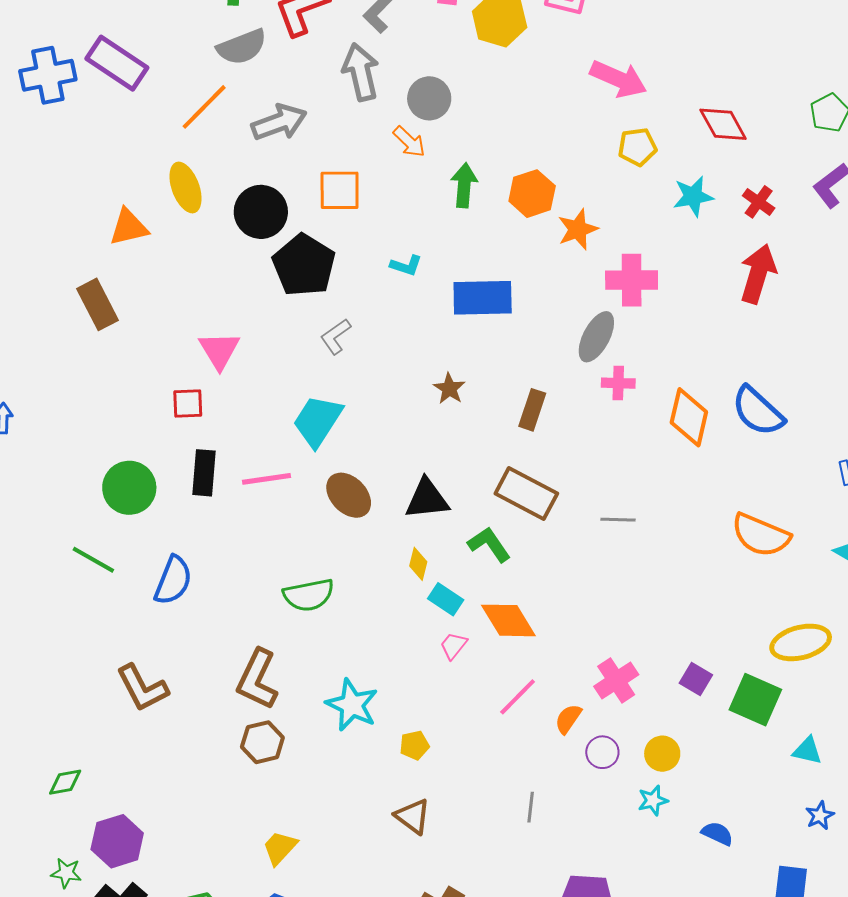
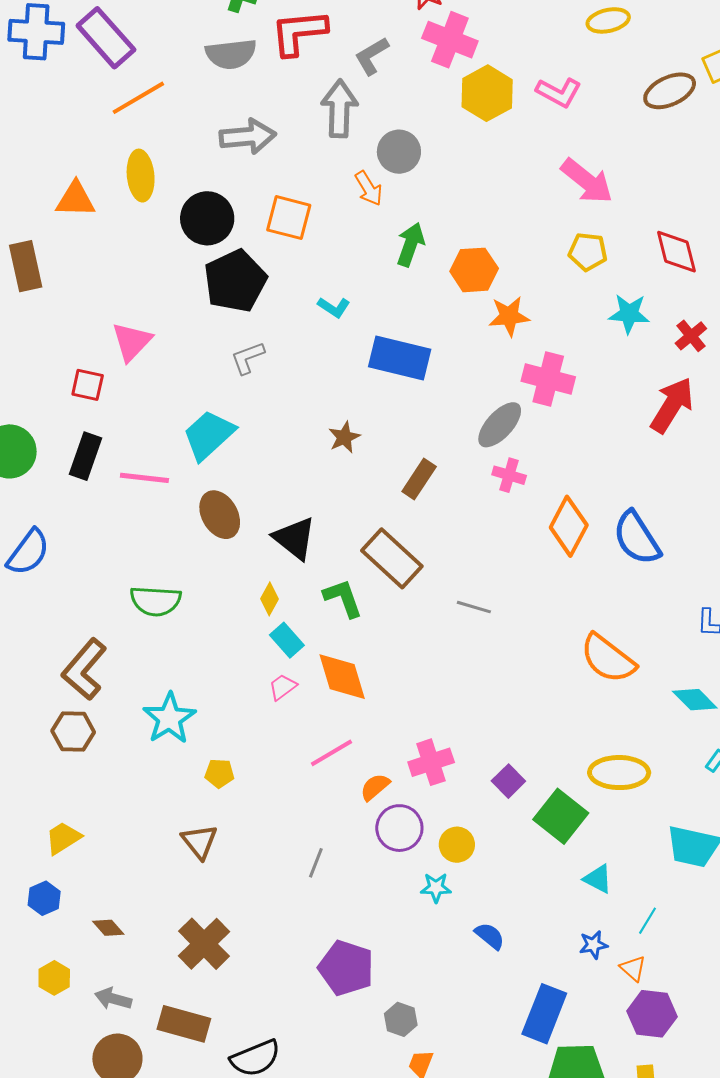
orange line: (204, 107) -> (138, 98), moved
black triangle: (427, 499) -> (295, 538), turned 30
purple circle: (602, 752) -> (399, 828), size x1.4

